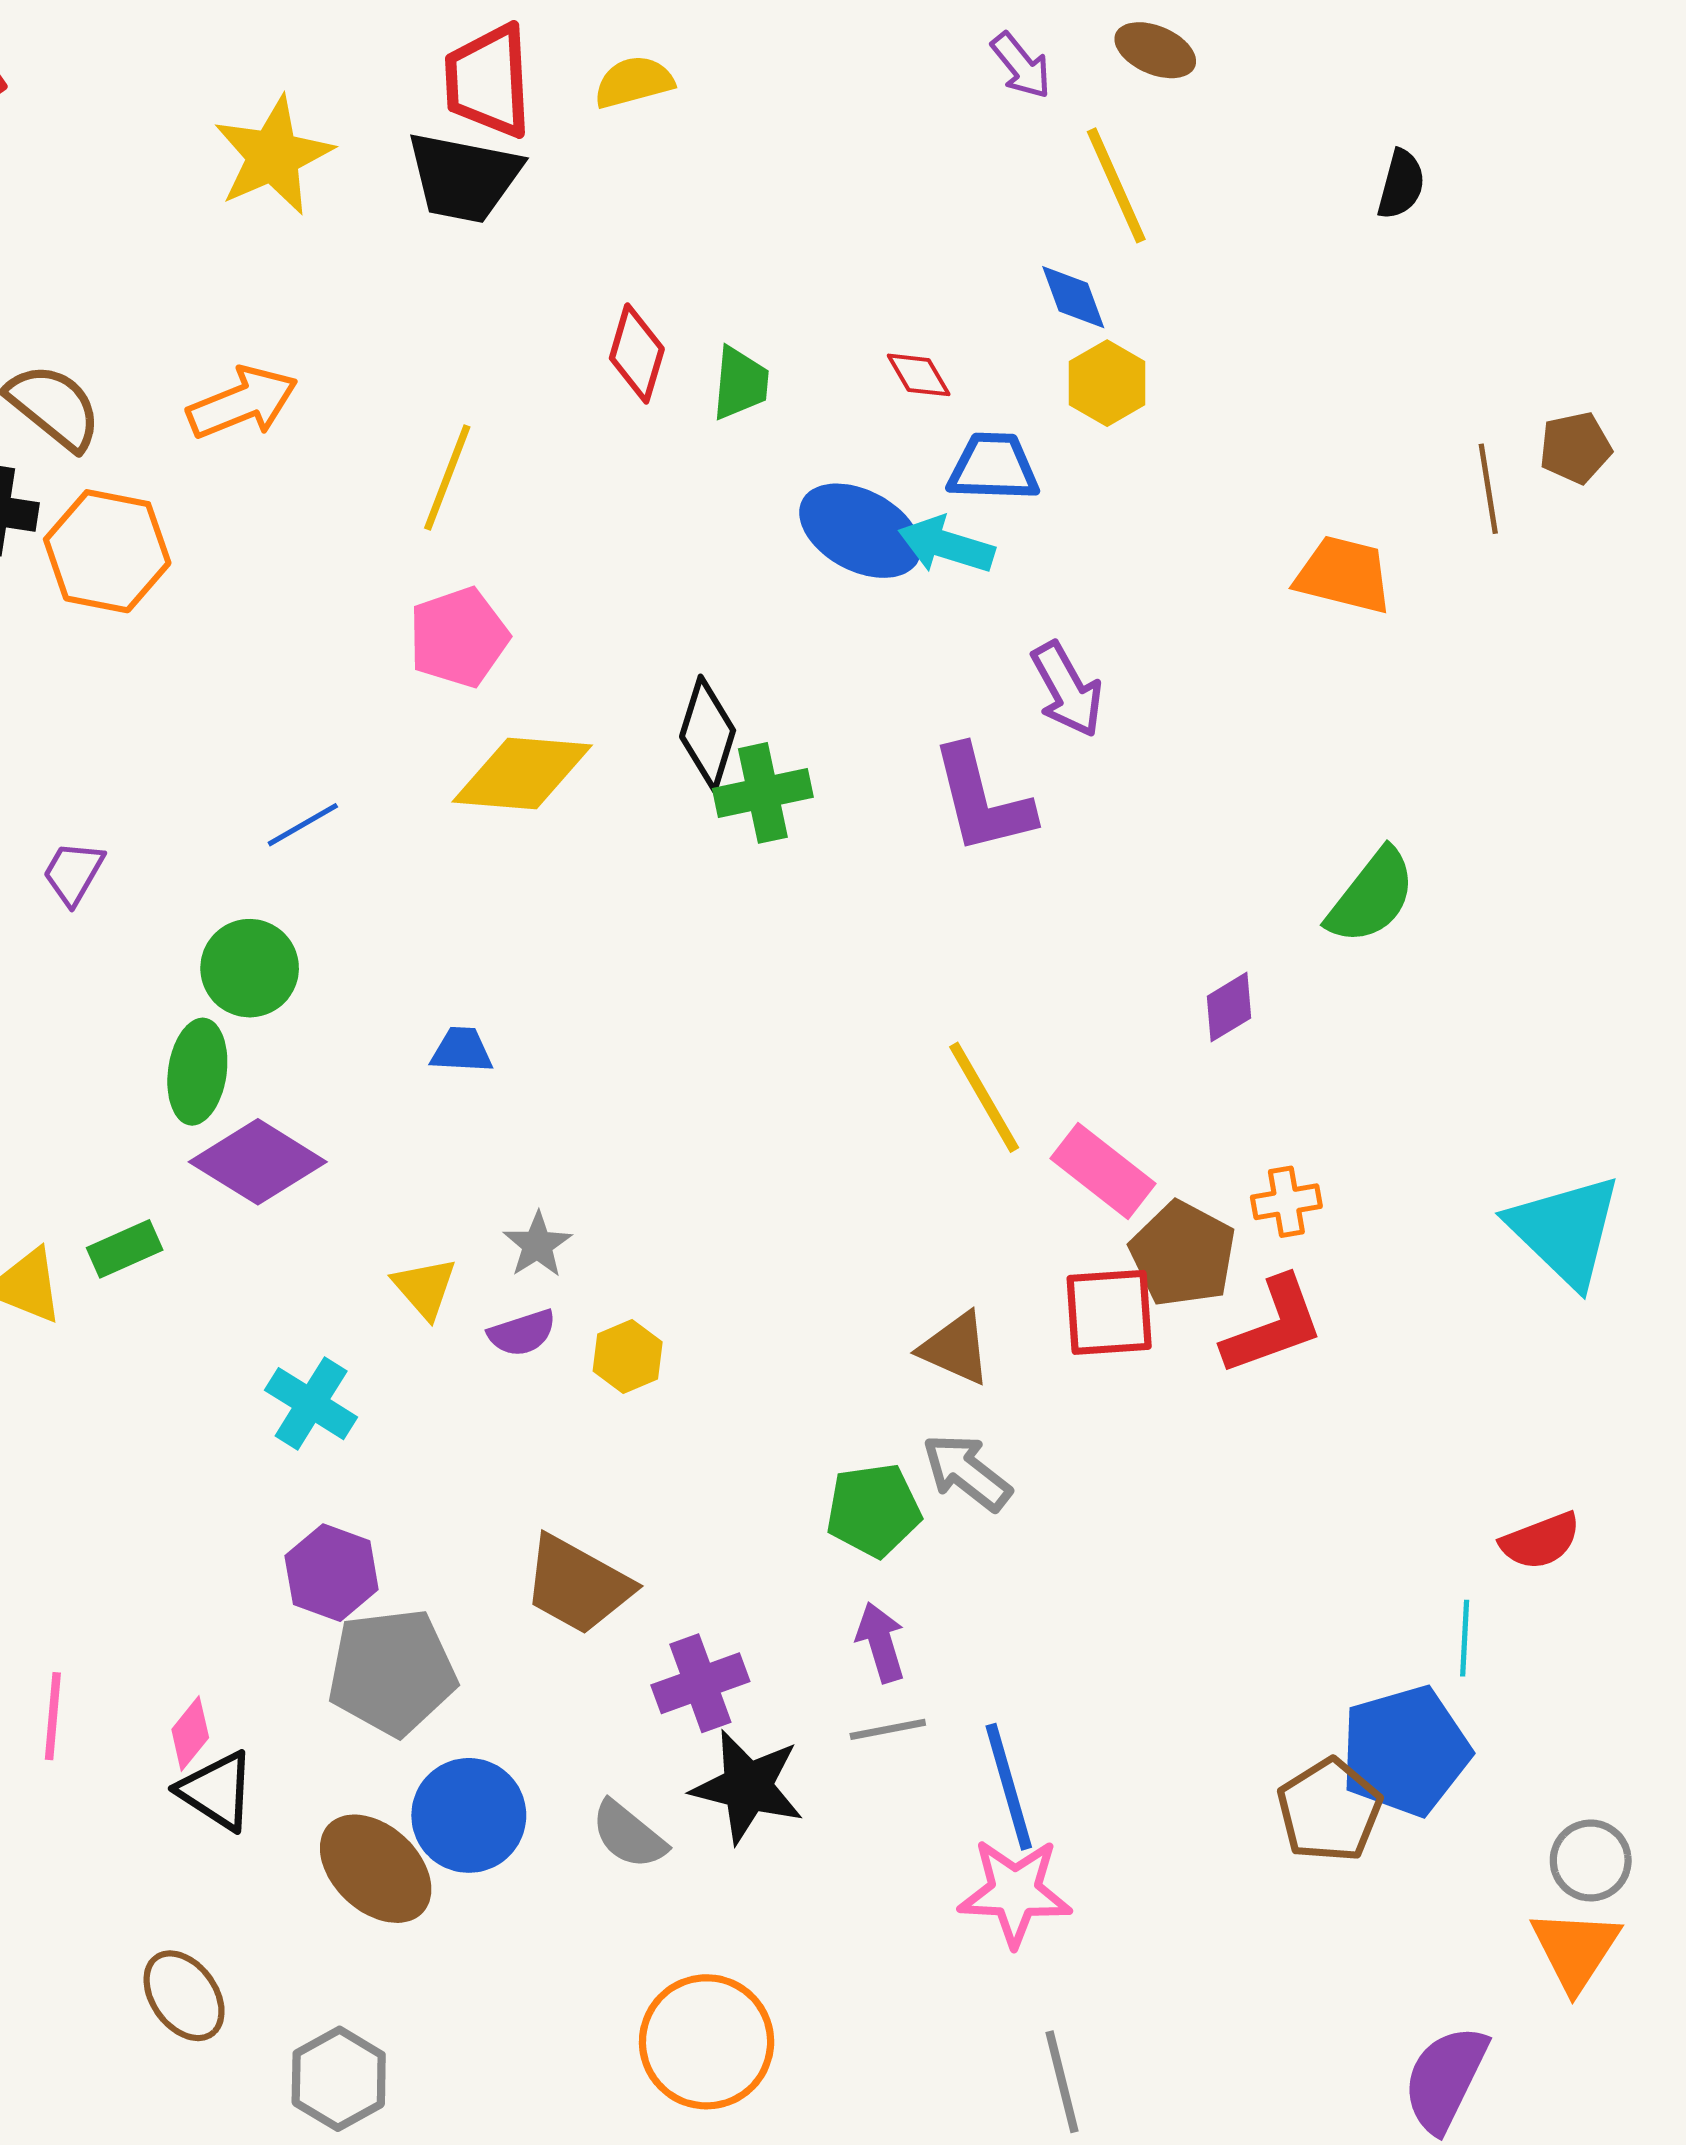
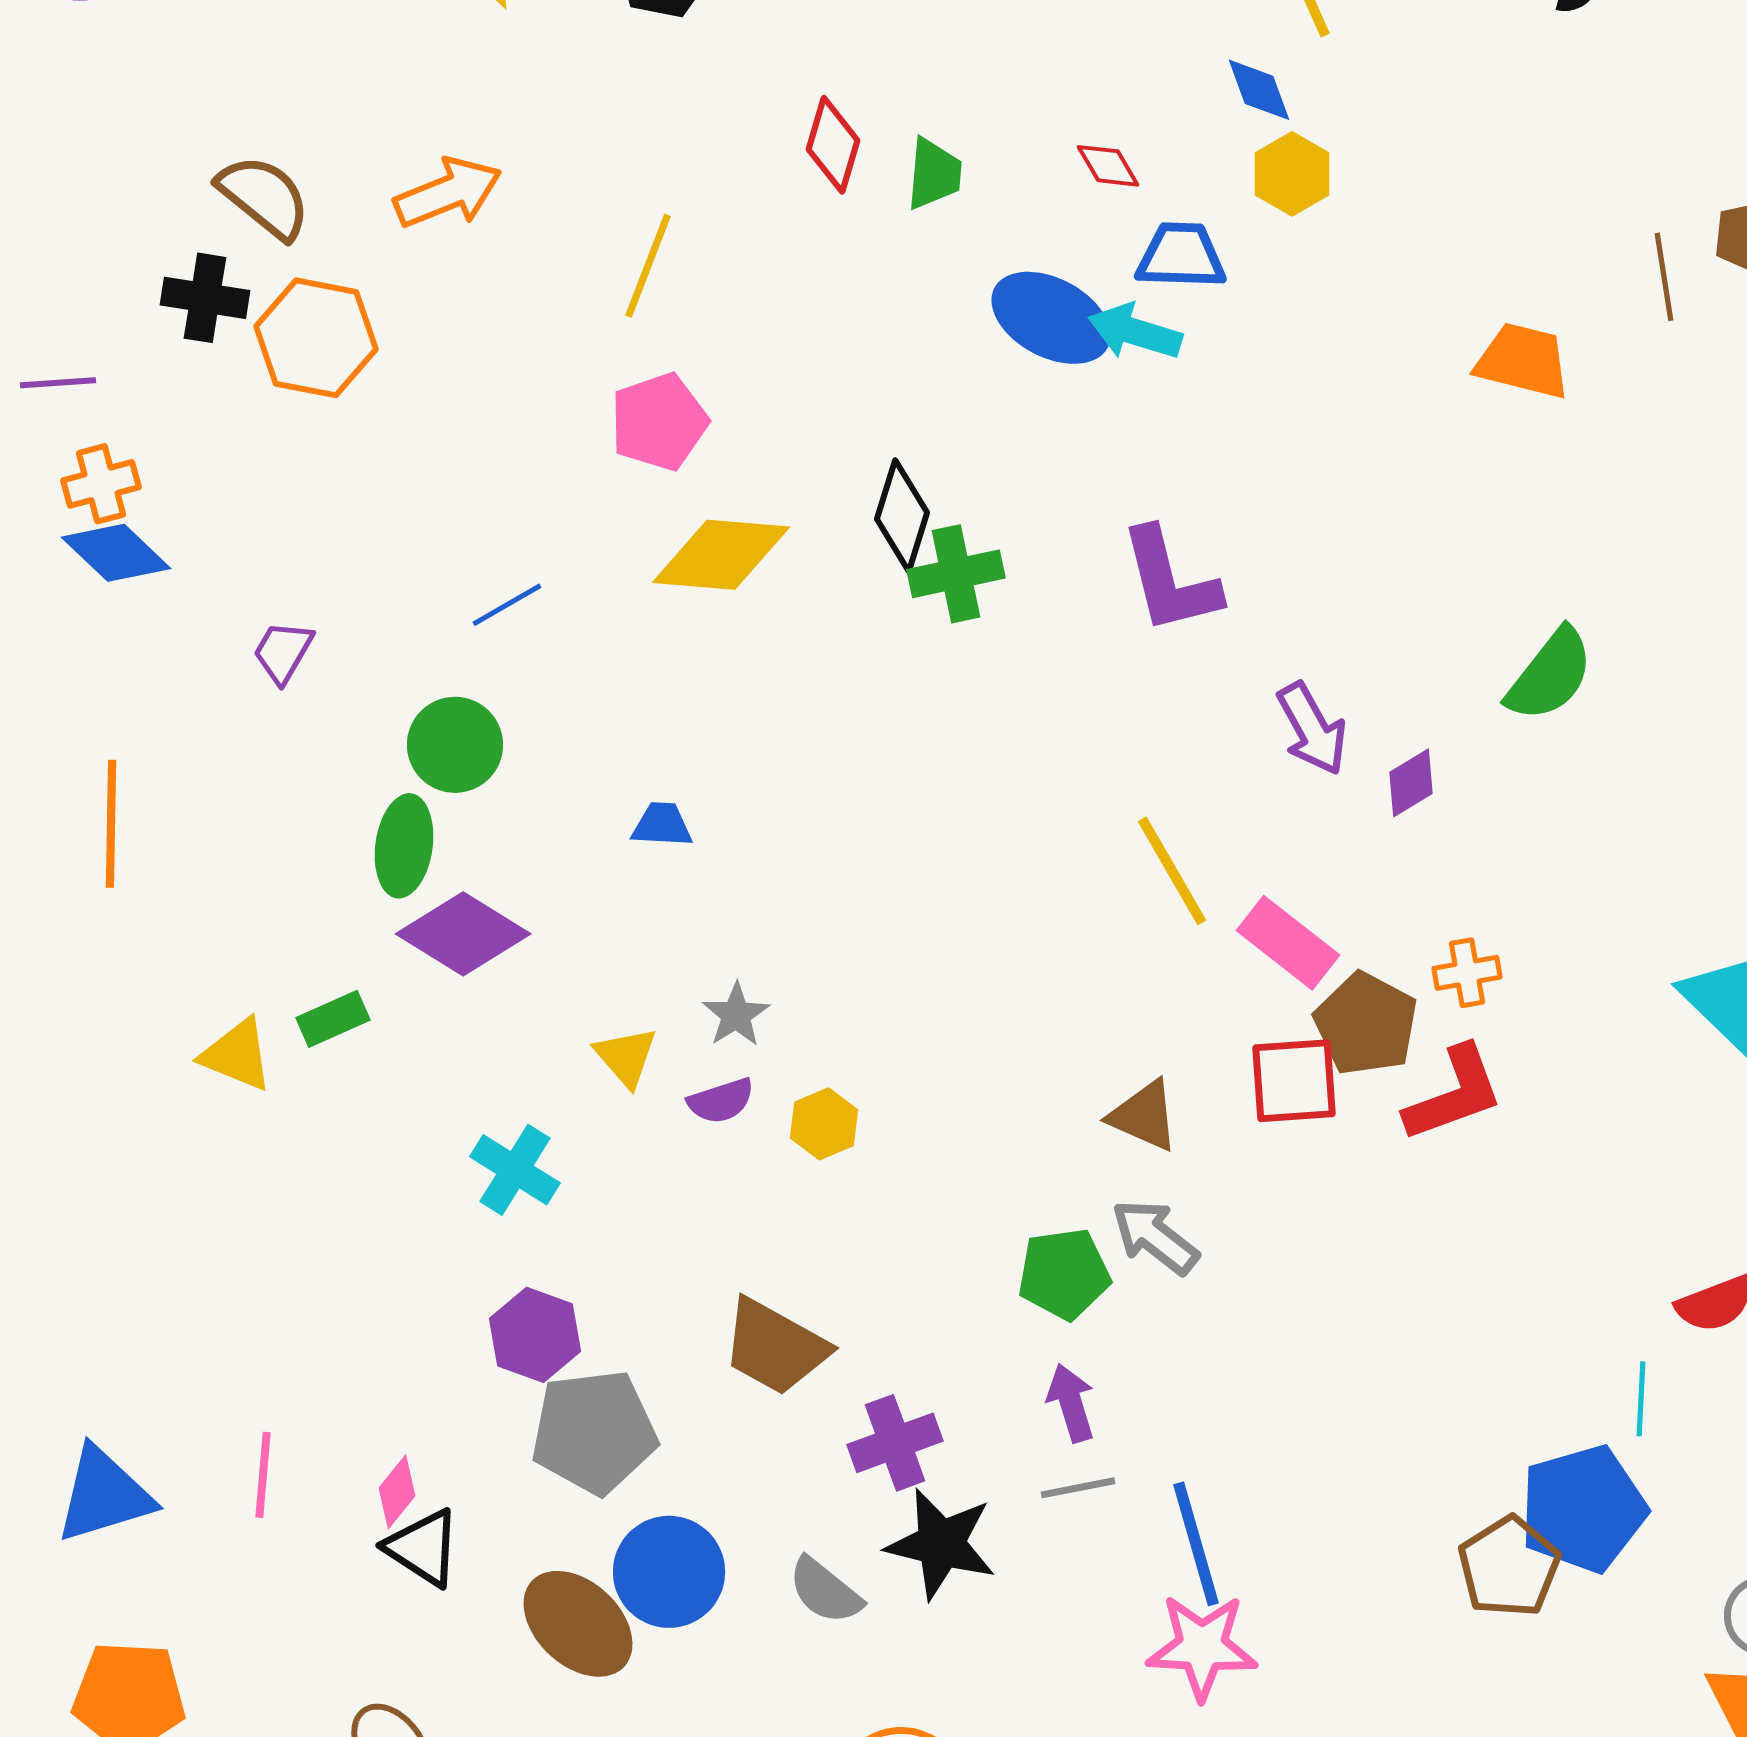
purple arrow: (1067, 689) -> (1312, 729), moved

